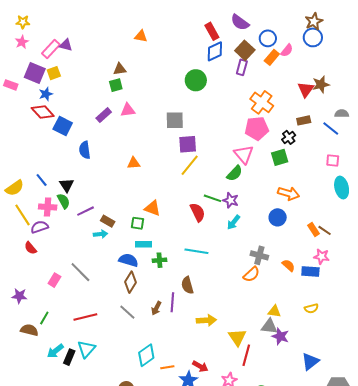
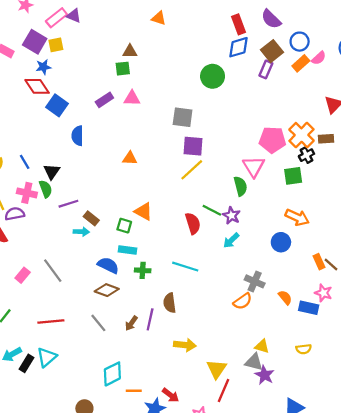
orange cross: (262, 102) -> (301, 135), moved
green semicircle: (235, 173) -> (240, 186), turned -66
brown diamond: (130, 282) -> (107, 290), turned 70

